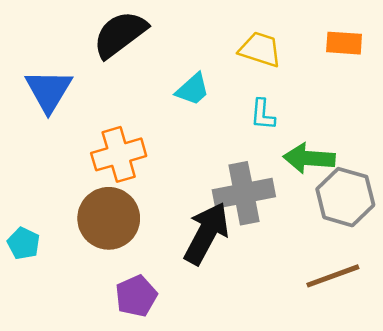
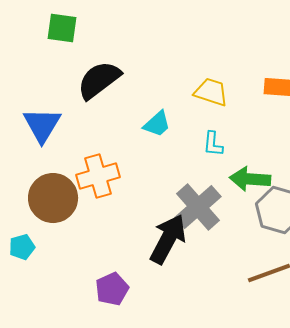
gray cross: (244, 193) -> (198, 207), turned -30
brown circle: (109, 218) -> (53, 198), moved
cyan pentagon: (24, 243) -> (22, 247), turned 30

